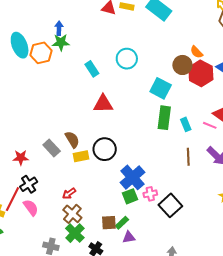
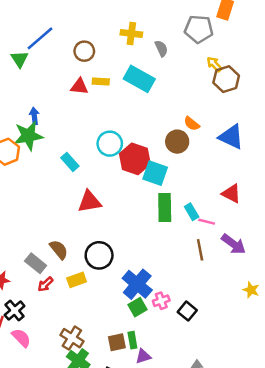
blue arrow: (59, 28) -> (34, 116), moved
green star: (61, 42) -> (28, 136), size x1.4
red hexagon: (201, 73) -> (135, 159), moved
pink line: (210, 125) -> (207, 222), moved
yellow rectangle: (81, 156) -> (77, 280), moved
red arrow: (69, 193) -> (45, 284), moved
black square: (170, 205) -> (187, 311), size x0.7
green rectangle: (122, 223) -> (132, 340), turned -48

